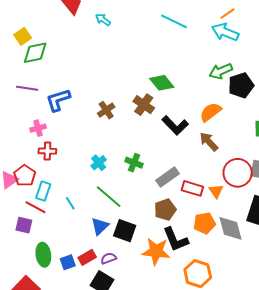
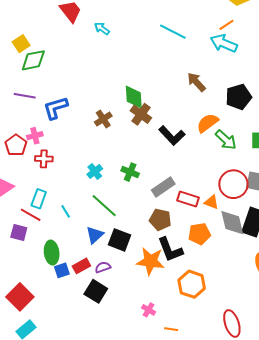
green arrow: (221, 71) -> (226, 140), moved, turned -115
green diamond: (162, 83) -> (134, 97), moved, turned 35
brown arrow: (209, 142) -> (196, 82), moved
red pentagon: (25, 176) -> (16, 145), moved
orange triangle: (216, 191) -> (212, 202), turned -35
brown pentagon: (165, 210) -> (160, 220), turned 30
gray diamond: (231, 228) -> (232, 223), moved
green ellipse: (43, 255) -> (52, 253), moved

